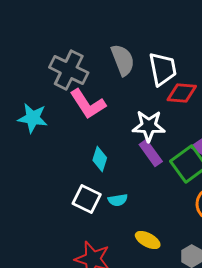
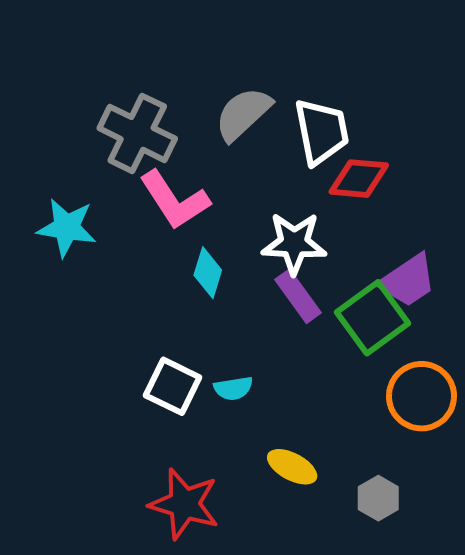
gray semicircle: (123, 60) -> (243, 114), turned -112
cyan diamond: (100, 159) -> (208, 273), moved

